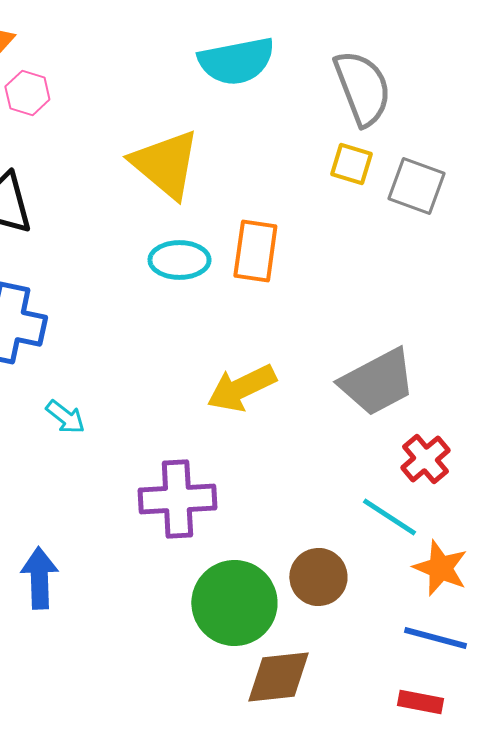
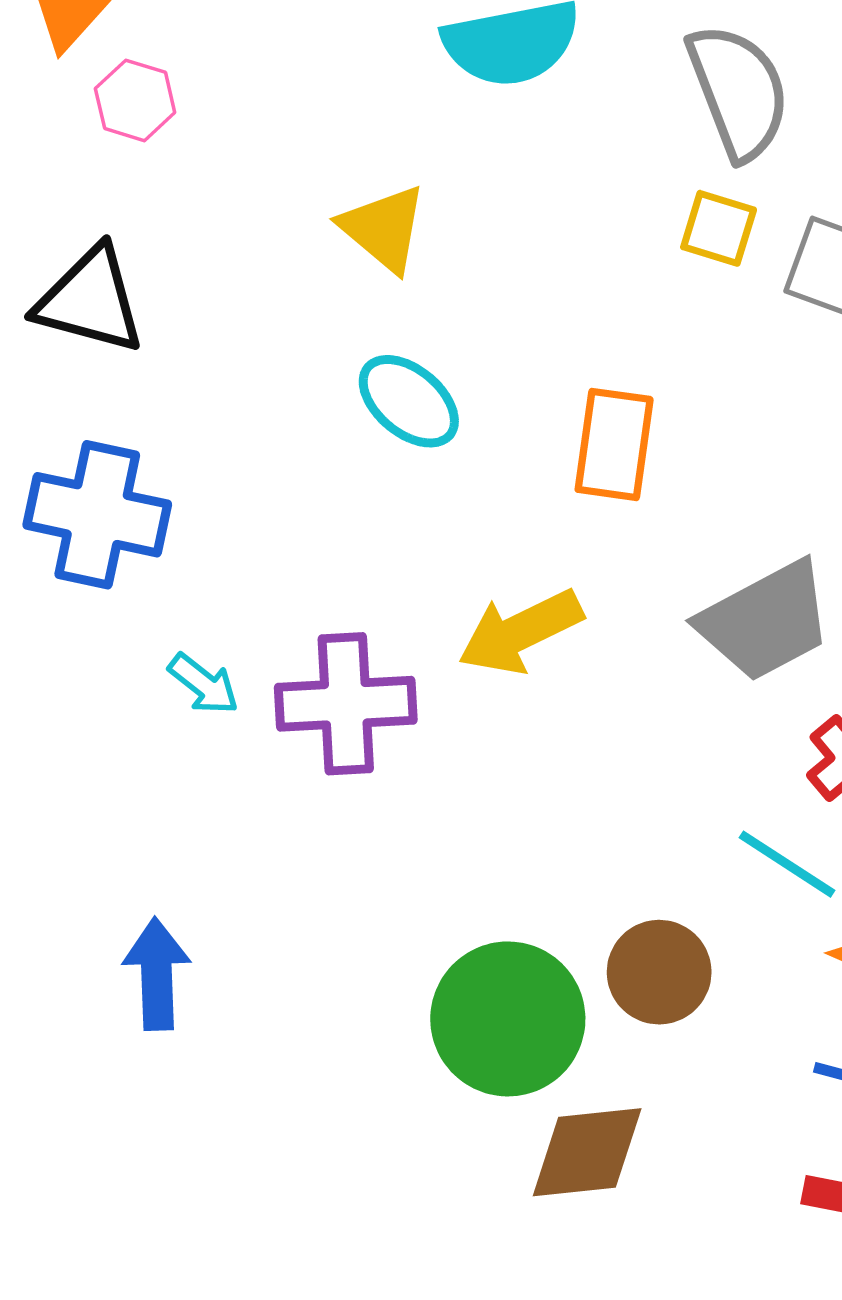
yellow triangle: (165, 164) -> (384, 228), size x0.7
orange rectangle: (255, 251) -> (614, 444), moved
cyan ellipse: (179, 260) -> (409, 401), turned 40
purple cross: (177, 499) -> (346, 704), moved

